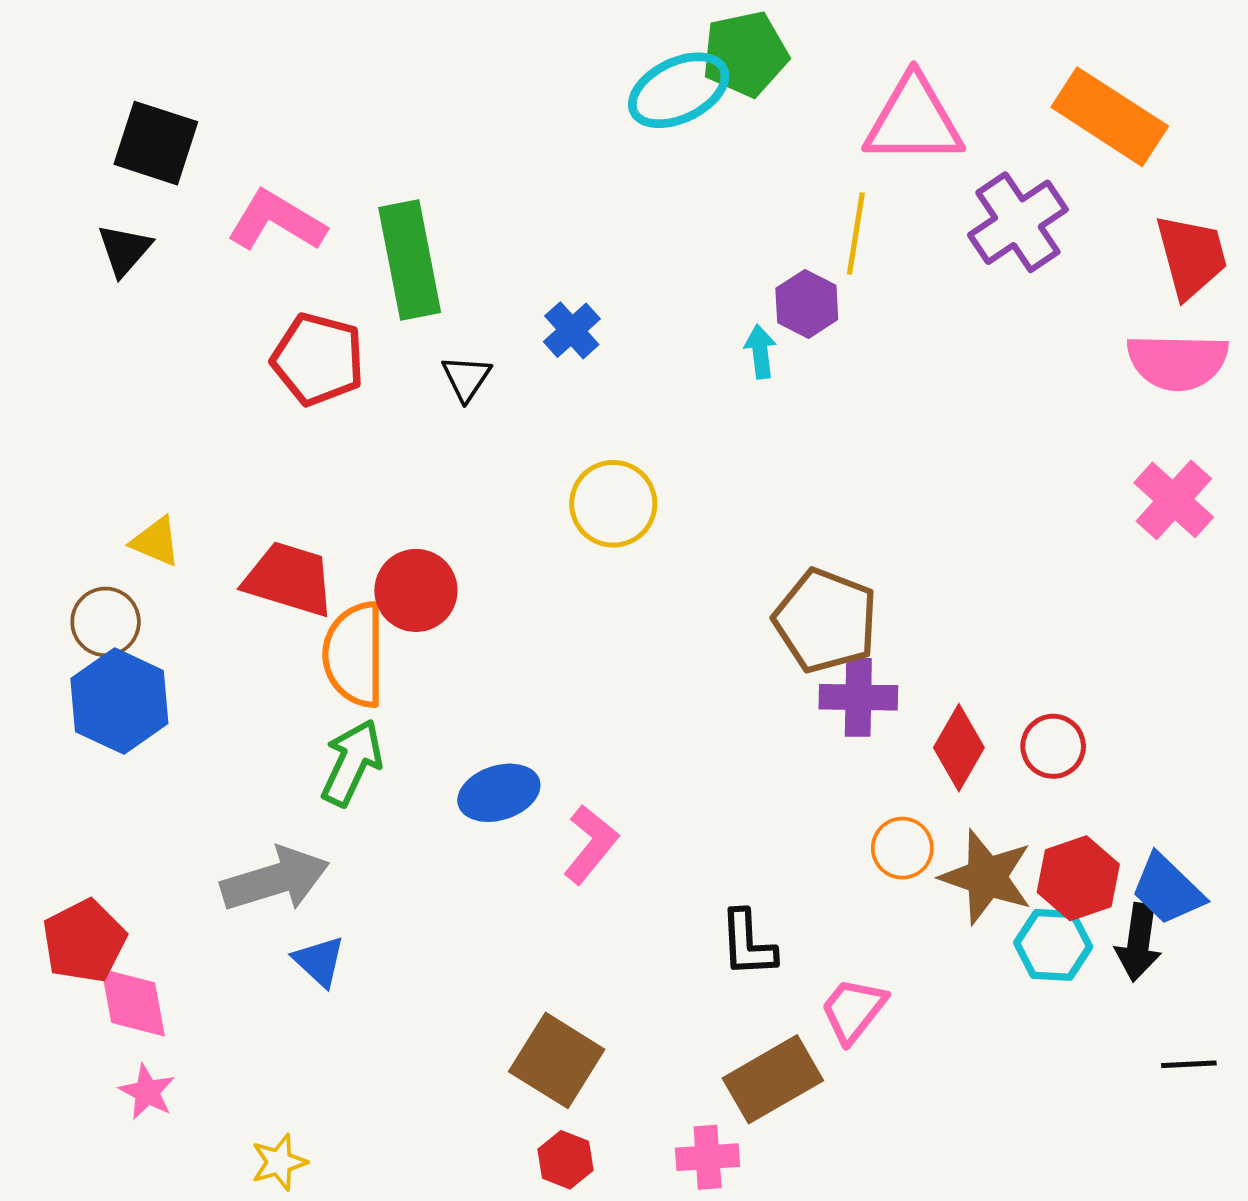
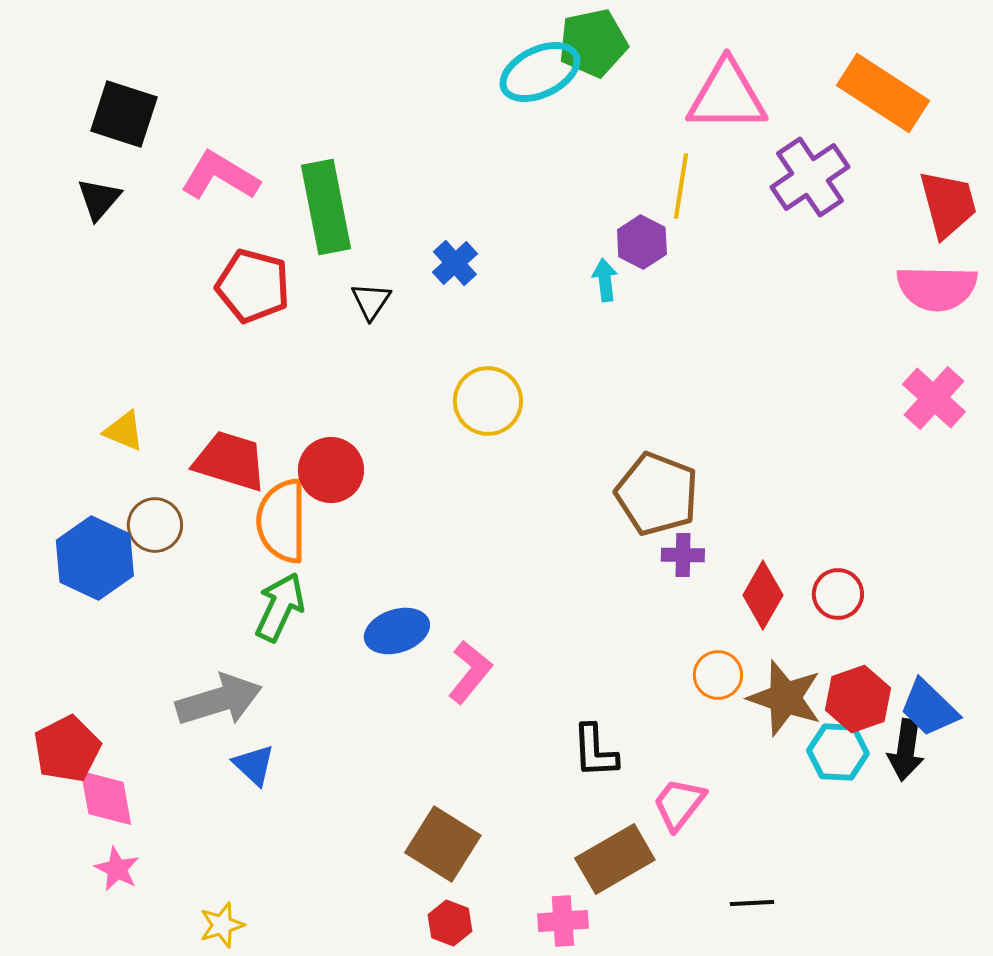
brown circle: (106, 622) -> (155, 525), moved
purple cross: (858, 697) -> (683, 555), size x0.7
black line: (1189, 1064) -> (752, 903), moved

